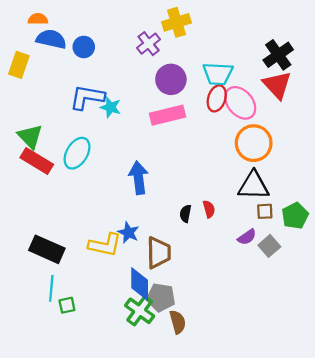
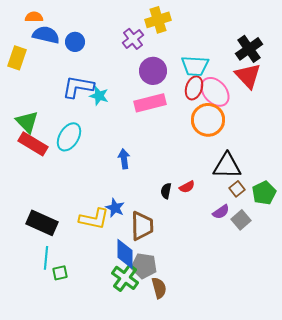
orange circle: (254, 143) -> (208, 120), moved
blue arrow: (138, 178) -> (124, 159), size x0.7
red semicircle: (209, 209) -> (187, 187), turned 77
brown square: (265, 211) -> (237, 189), turned -35

